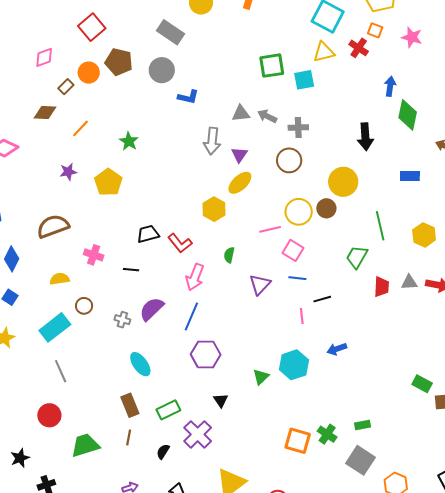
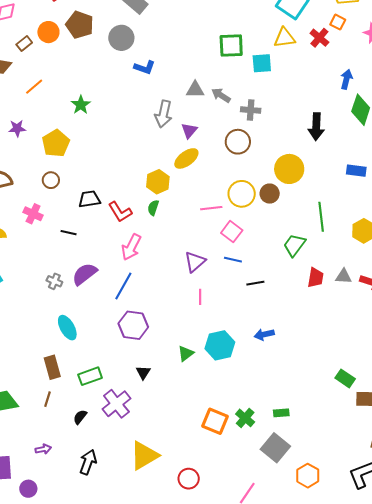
green semicircle: (229, 255) -> (153, 208), moved
brown circle: (84, 306) -> (51, 180), moved
pink line: (302, 316) -> (200, 297), moved

